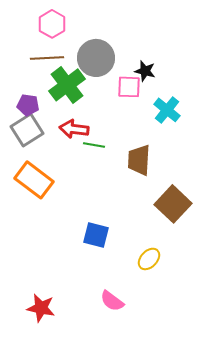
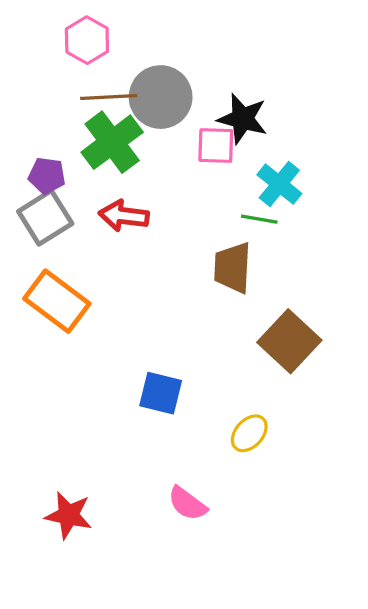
brown line: (47, 58) -> (109, 97), moved
black star: (145, 71) -> (243, 119), size x1.4
green line: (94, 145) -> (259, 219), moved

